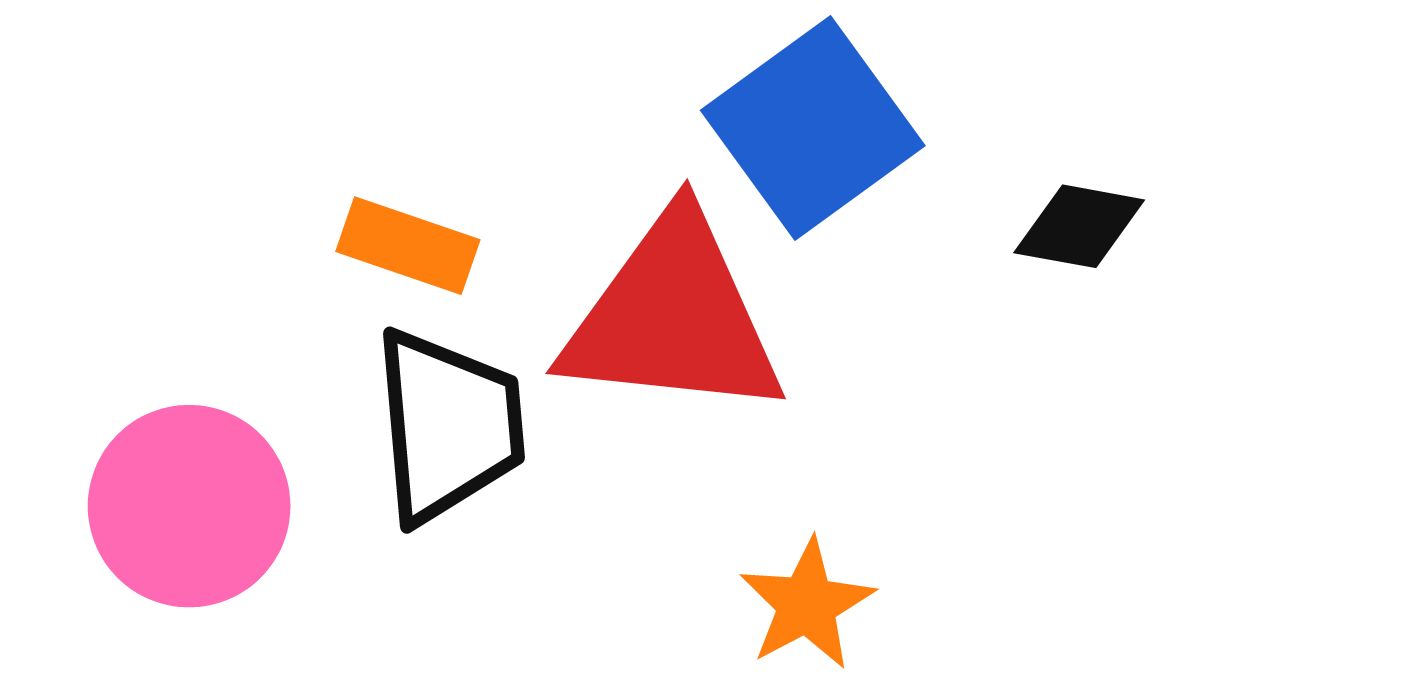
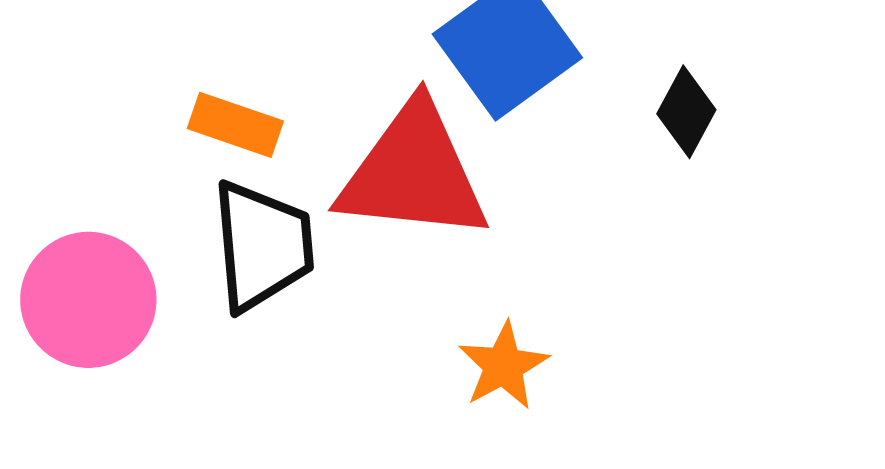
black diamond: (1079, 226) -> (686, 112), turned -72

